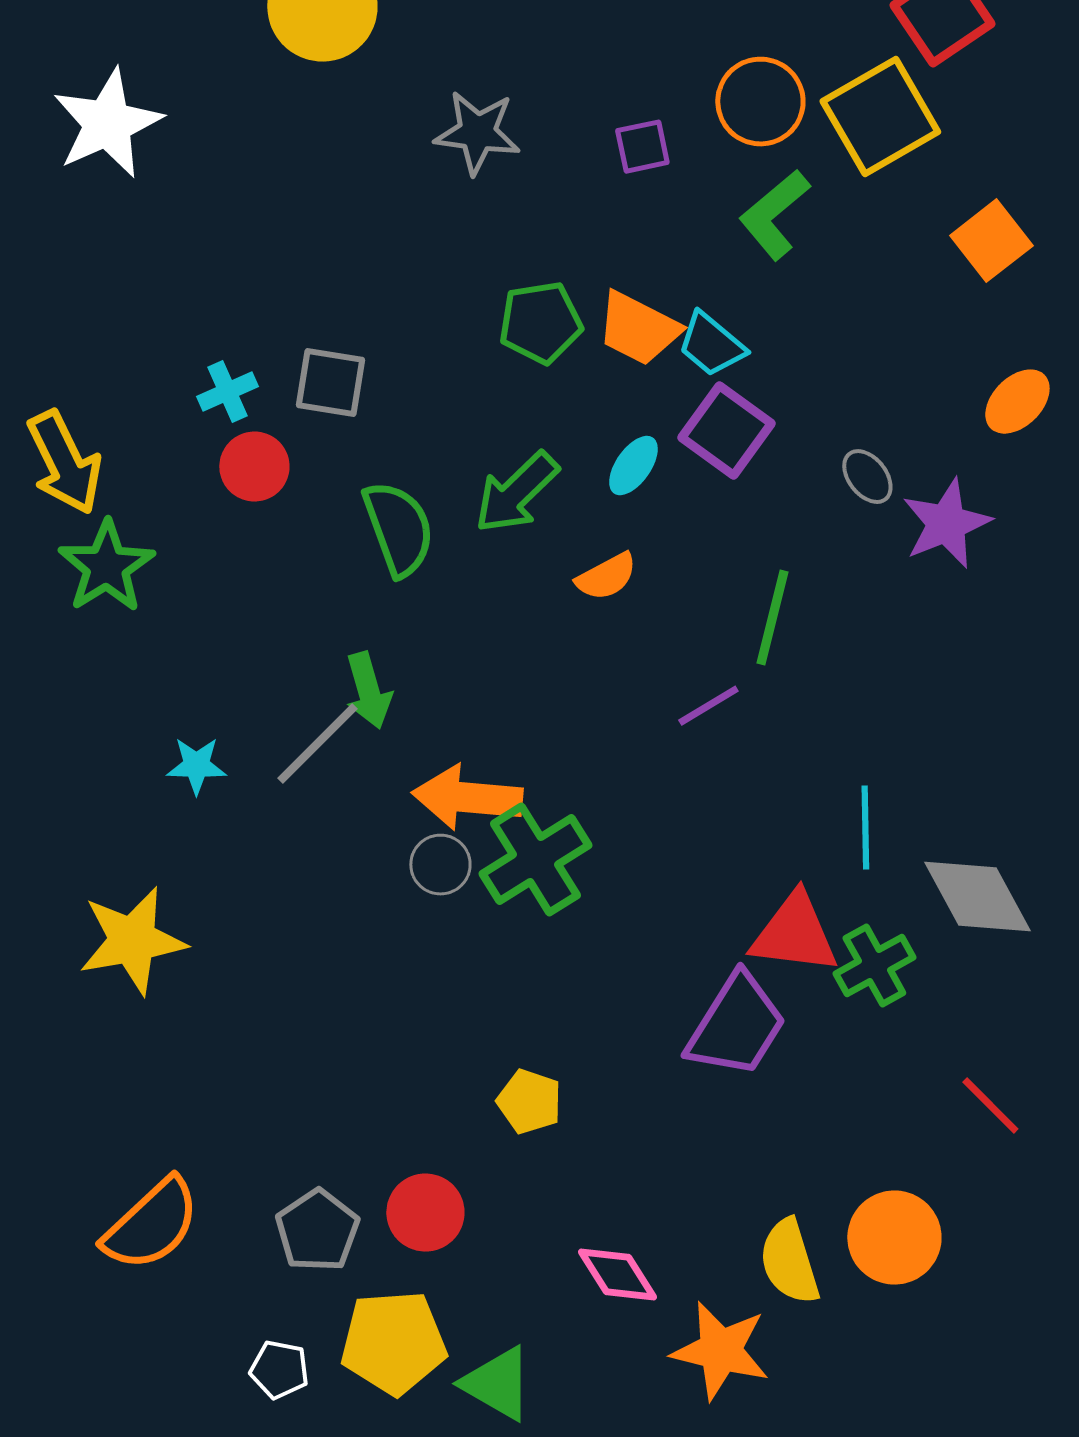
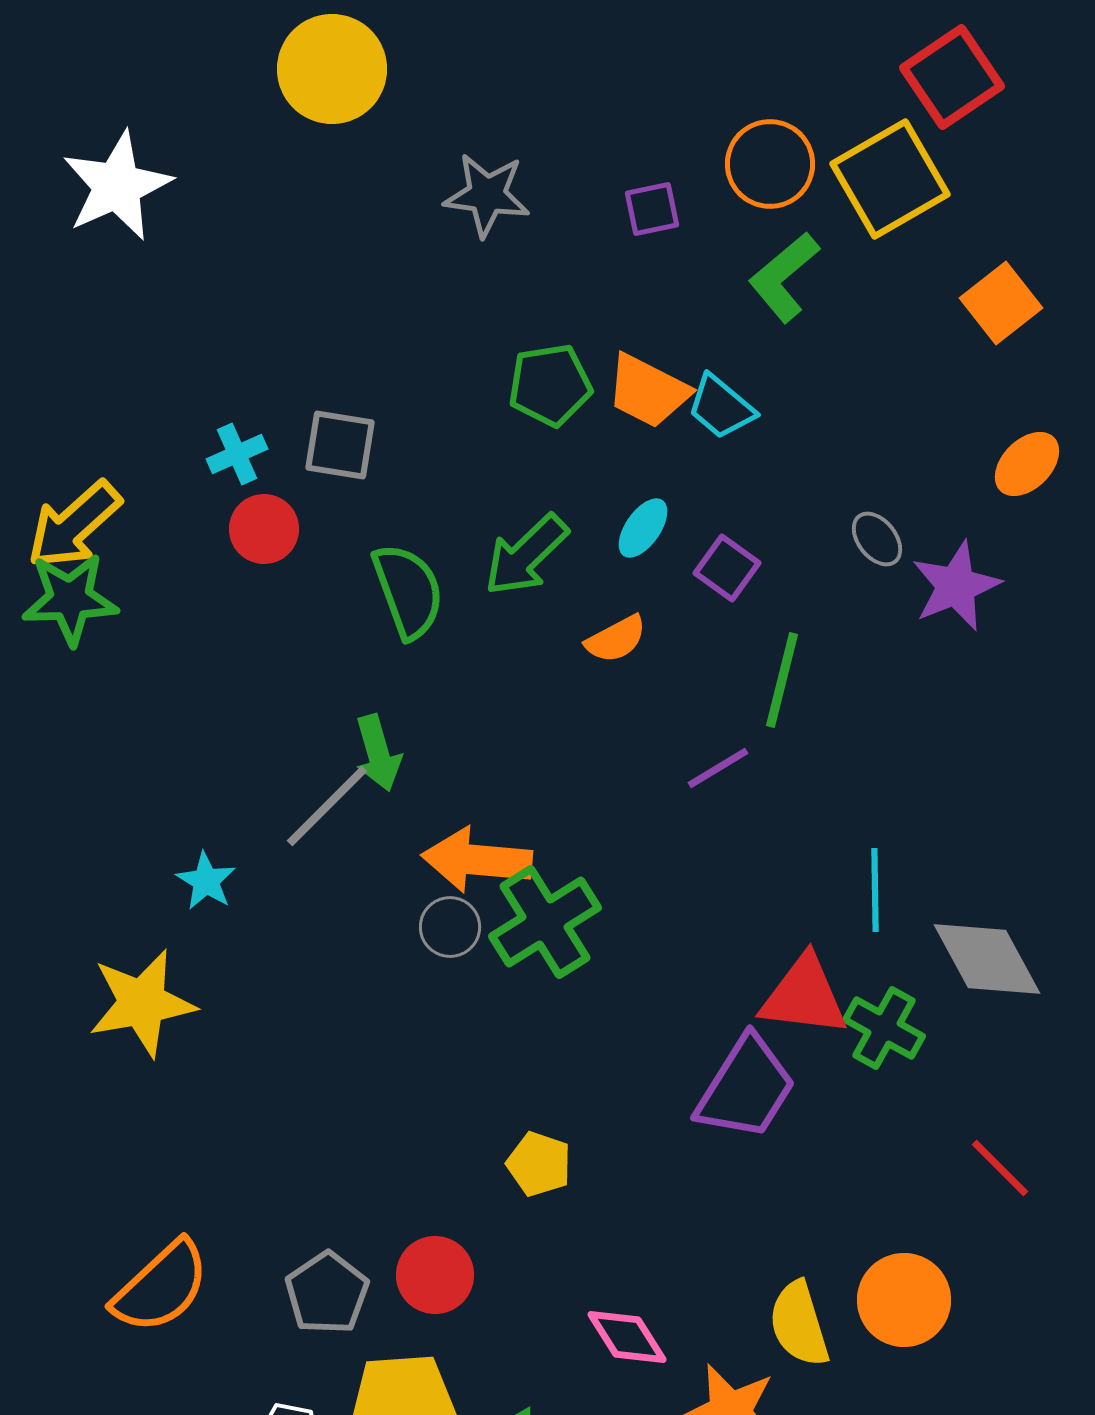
purple square: (726, 431) -> (727, 568), moved, size x0.7
yellow arrow: (64, 463) -> (74, 525), turned 74
green star: (106, 567) -> (70, 599), moved, turned 30
cyan star: (196, 766) -> (206, 881), moved, turned 30
green cross: (874, 966) -> (884, 1028), turned -32

